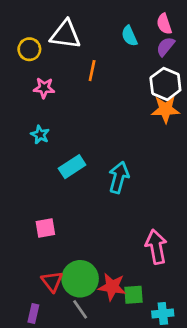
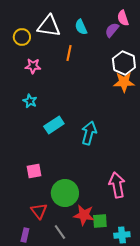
cyan semicircle: (129, 36) -> (81, 27), moved
purple semicircle: (165, 47) -> (112, 30), moved
green circle: (80, 279) -> (65, 193), moved

